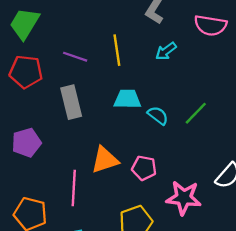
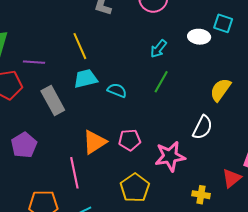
cyan arrow: (166, 51) -> (159, 49), moved
purple line: (75, 57) -> (34, 62), moved
cyan trapezoid: (127, 99) -> (86, 79), moved
cyan semicircle: (158, 116) -> (117, 90), moved

